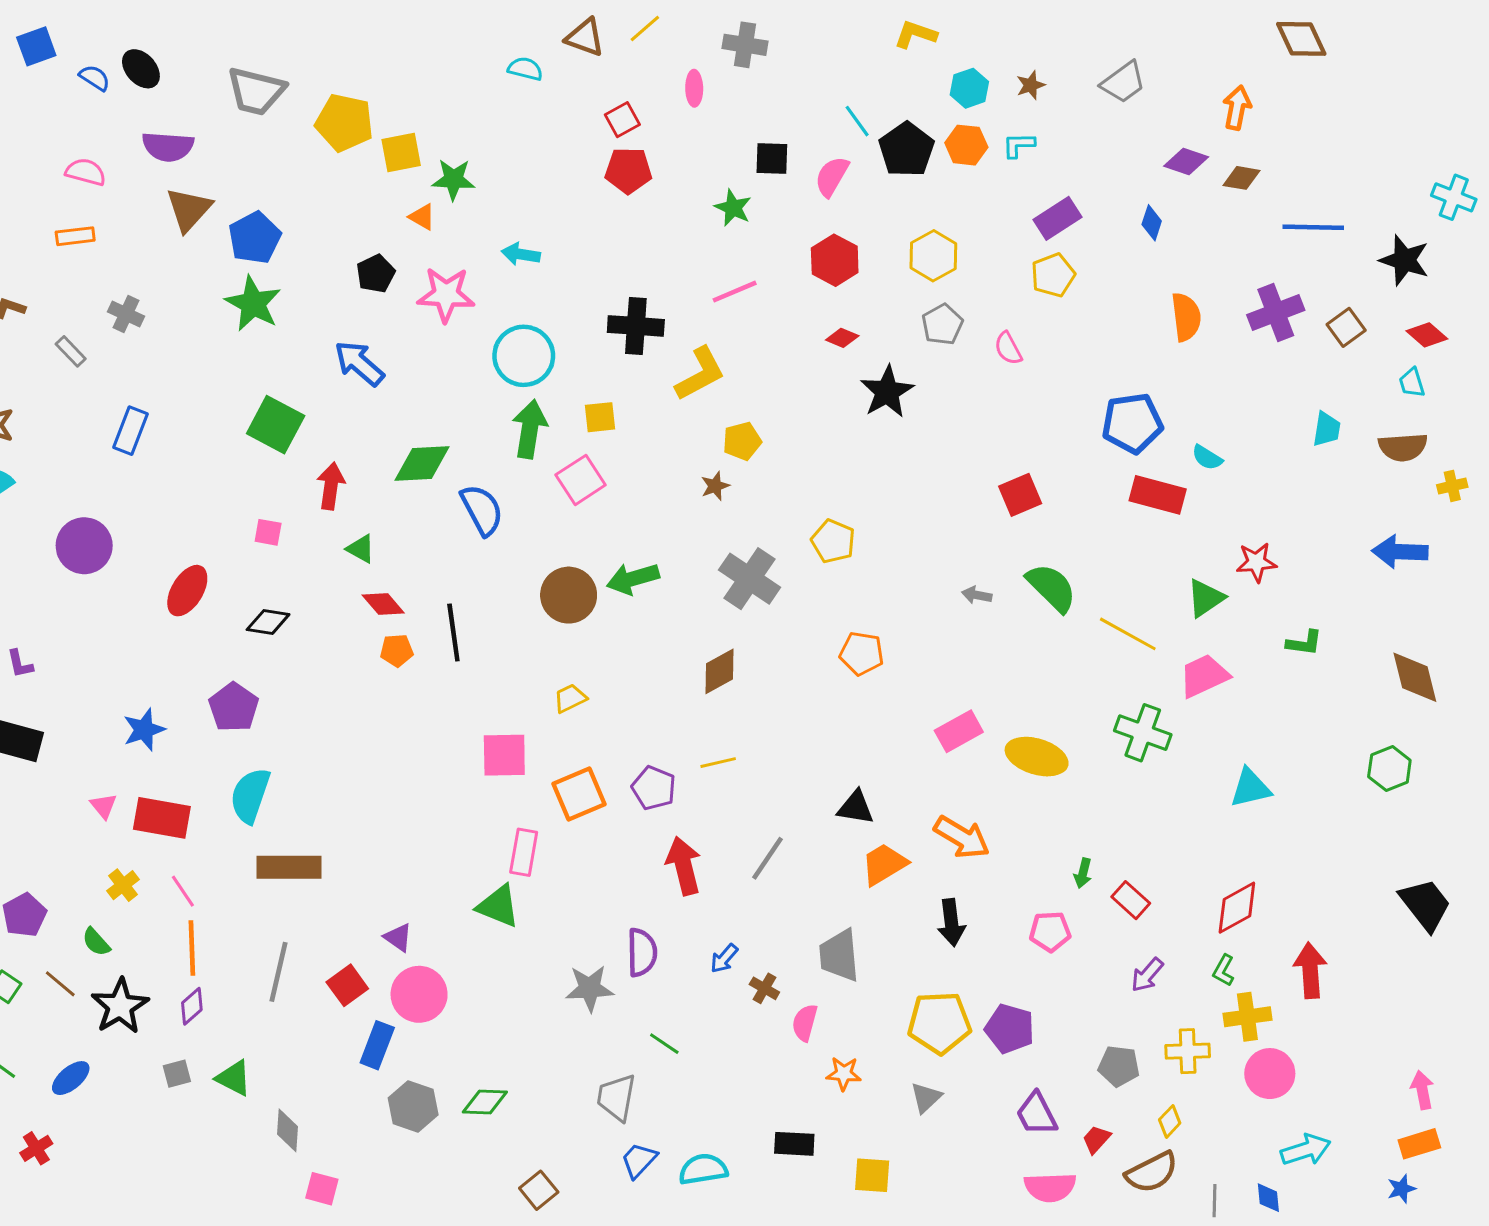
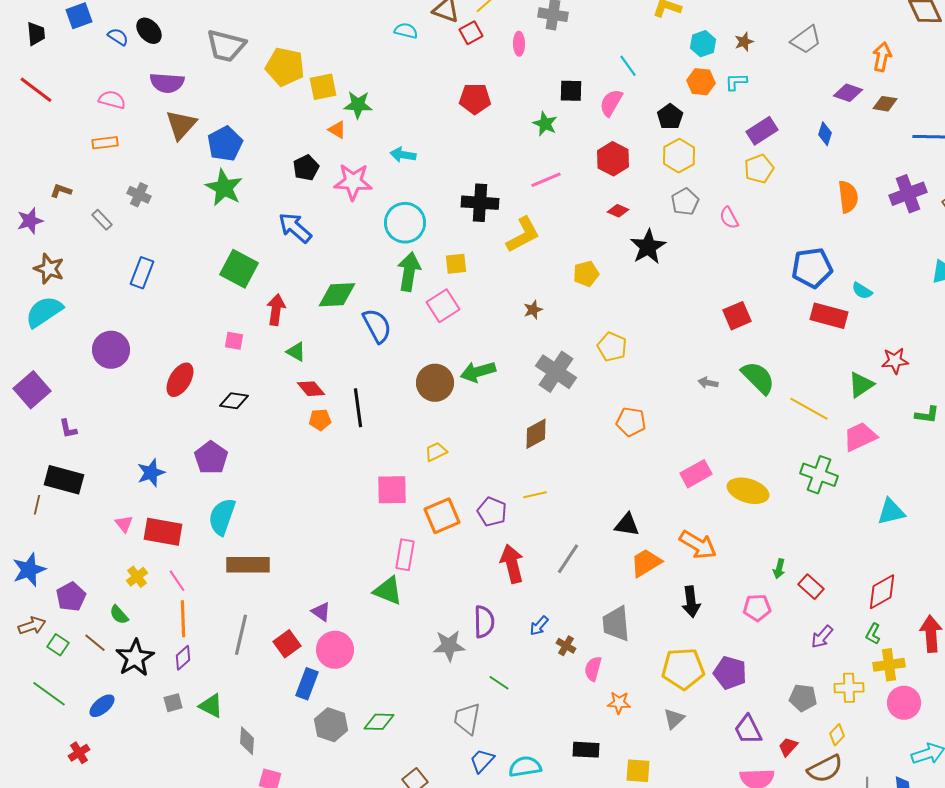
red square: (622, 120) -> (471, 33), moved
black pentagon: (907, 150) -> (670, 117), moved, size x0.7
yellow pentagon: (742, 441) -> (586, 274), moved

